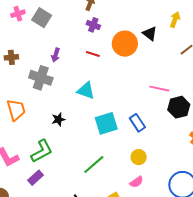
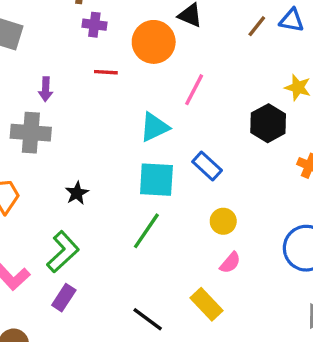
pink line: (159, 89) -> (194, 90), moved, turned -60
cyan triangle: (86, 91) -> (154, 127), moved, turned -30
cyan square: (106, 123) -> (156, 180), turned 35
green line: (94, 164) -> (146, 231), moved

